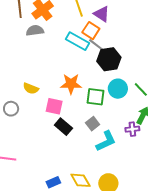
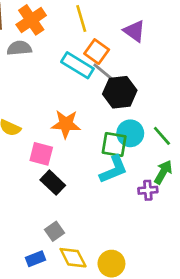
purple triangle: (102, 14) -> (134, 31), moved
green square: (96, 97) -> (114, 145), moved
gray square: (93, 124) -> (54, 231), moved
cyan L-shape: (106, 141) -> (113, 169), moved

